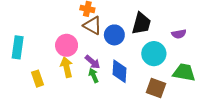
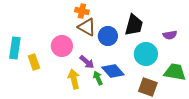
yellow arrow: (67, 67) -> (74, 79), moved
blue diamond: (120, 71) -> (113, 71), turned -45
green arrow: (94, 75) -> (98, 78), moved
yellow rectangle: (37, 79) -> (34, 62), moved

